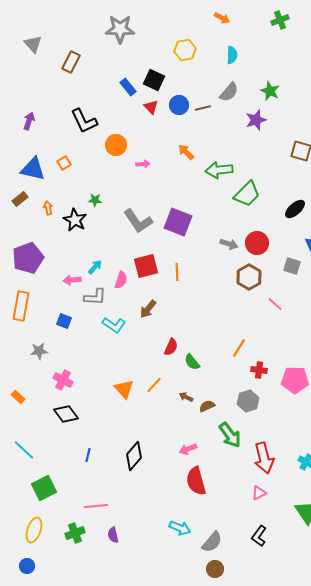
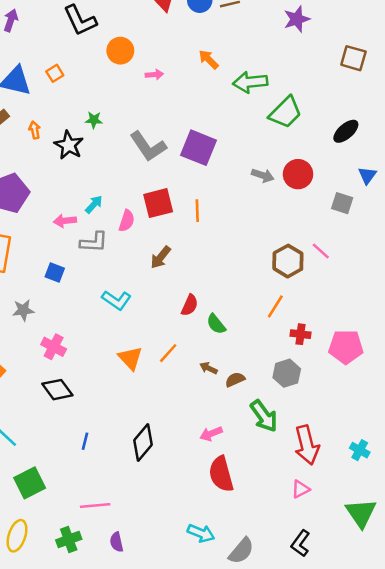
brown hexagon: (249, 277) -> (288, 261), moved
cyan L-shape: (114, 325) -> (117, 300), moved

